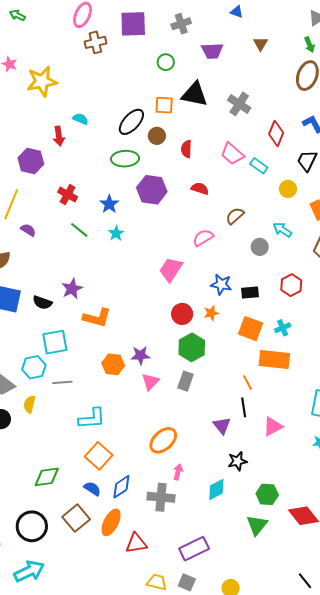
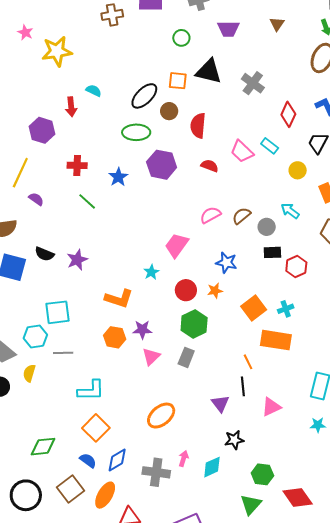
red semicircle: (186, 149) -> (198, 126), size x1.4
pink trapezoid: (232, 154) -> (242, 151), moved
red cross: (68, 194) -> (77, 165), turned -30
brown semicircle: (235, 216) -> (241, 216), moved
cyan star: (116, 233) -> (151, 272), moved
black rectangle: (250, 293) -> (272, 252), moved
black semicircle: (42, 303) -> (44, 254), moved
orange L-shape: (97, 318) -> (119, 299), moved
orange square: (251, 329) -> (254, 308), turned 30
pink arrow: (178, 472) -> (184, 459), moved

